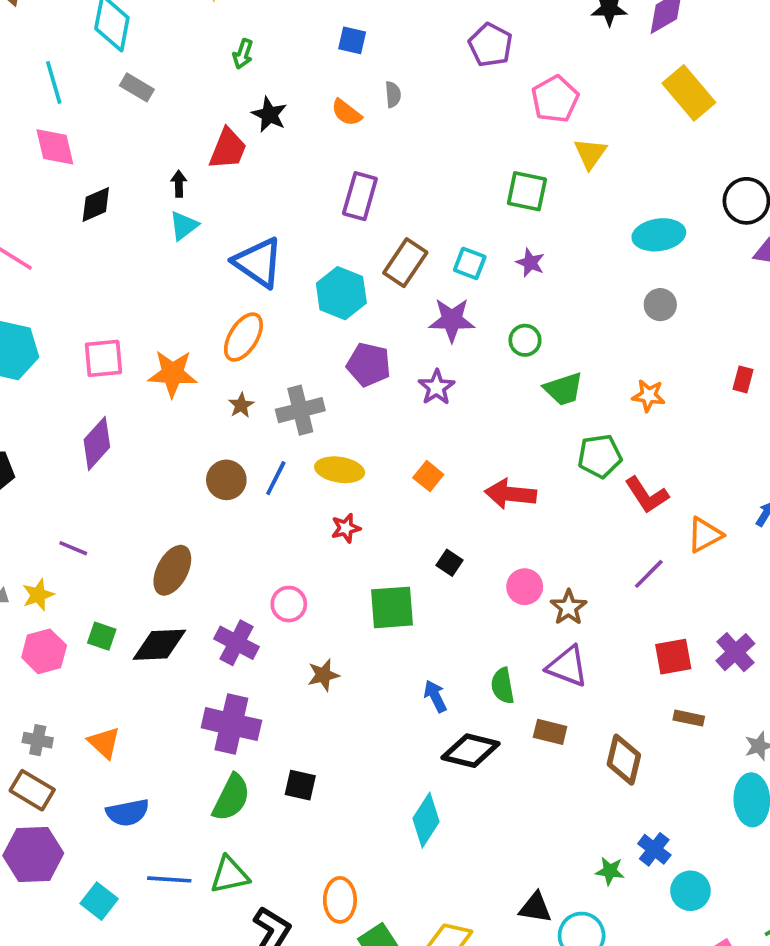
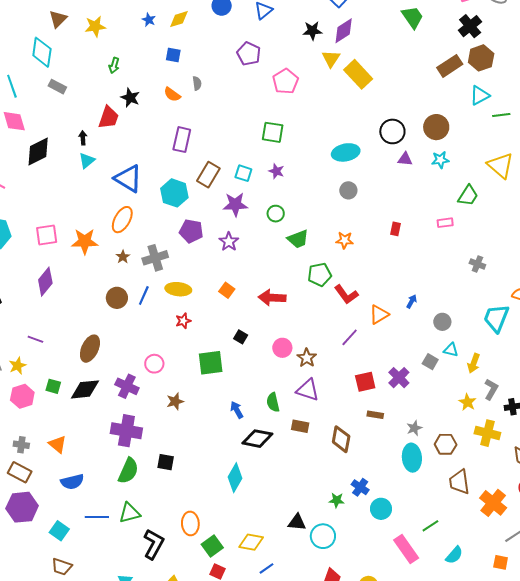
yellow triangle: (590, 153) -> (331, 59), moved
black diamond: (96, 204) -> (38, 151), size x1.4

